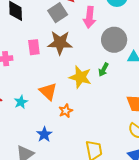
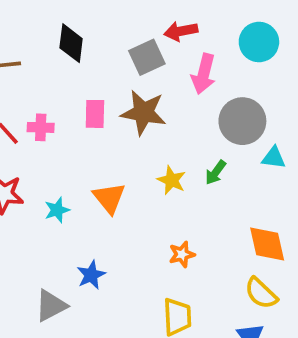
yellow star: (80, 77) -> (172, 180), size x0.7
orange star: (66, 111) -> (182, 254), moved

